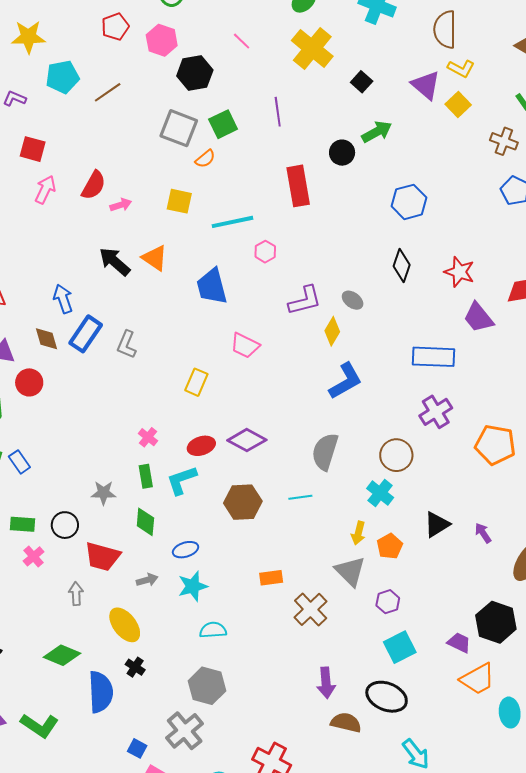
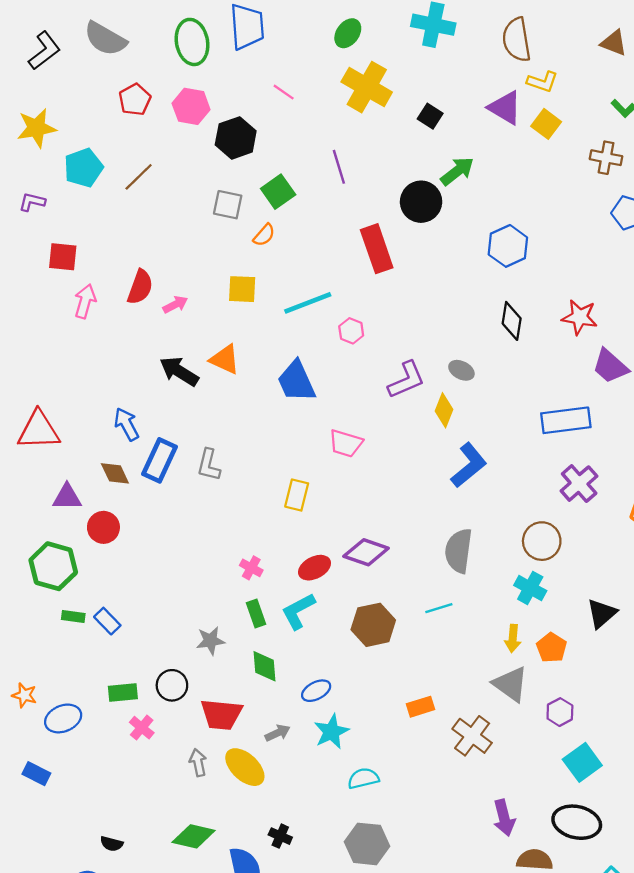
gray square: (179, 128) -> (228, 205), size x0.7
black circle: (342, 153) -> (421, 202), size x1.4
yellow ellipse: (125, 625) -> (245, 767), moved

